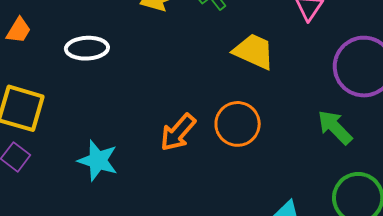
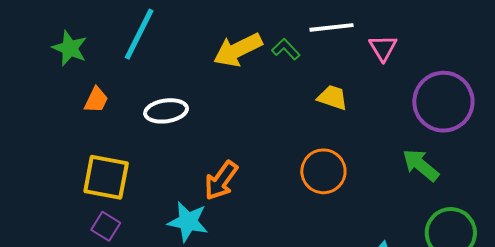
yellow trapezoid: (254, 51) -> (333, 98), size x0.7
orange arrow: (178, 132) -> (221, 180), moved

